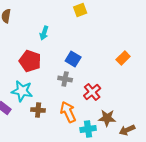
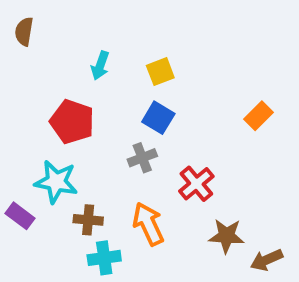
yellow square: (80, 10) -> (160, 72), moved
gray cross: (65, 79) -> (142, 158), turned -32
cyan cross: (88, 129) -> (104, 258), moved

